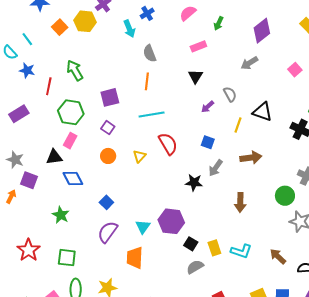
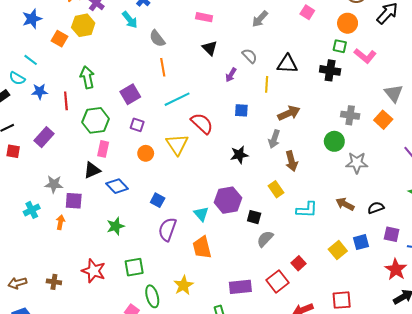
pink rectangle: (198, 46) -> (204, 17), turned 49
green arrow: (75, 70) -> (87, 77), turned 35
yellow triangle: (140, 156) -> (177, 144), size x1.6
gray arrow: (216, 168) -> (274, 139), moved
green star: (61, 215) -> (116, 226), turned -30
yellow rectangle: (214, 248) -> (276, 189), moved

